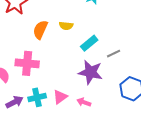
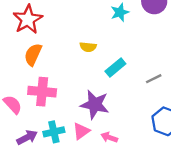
orange semicircle: (40, 30) -> (33, 55), moved
gray line: (114, 54) -> (154, 79), moved
purple star: (91, 72) -> (95, 105), moved

